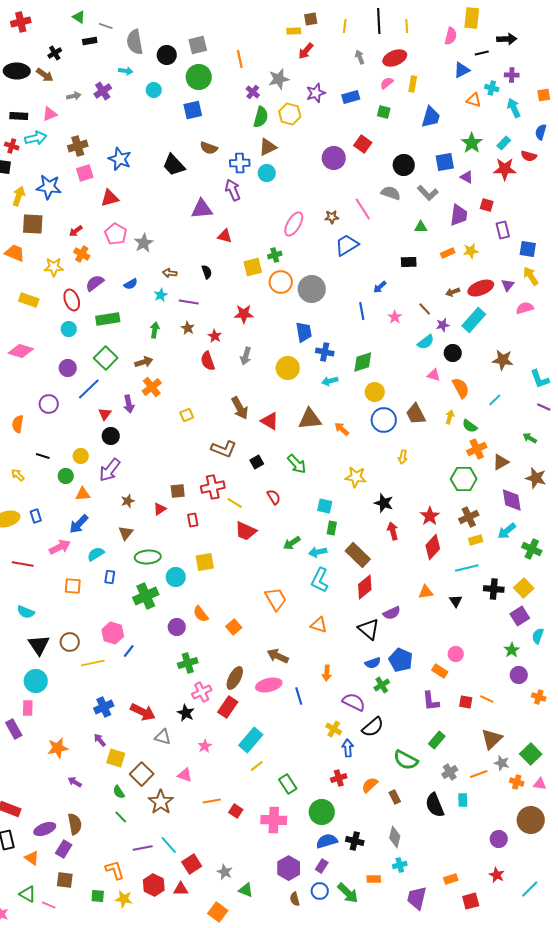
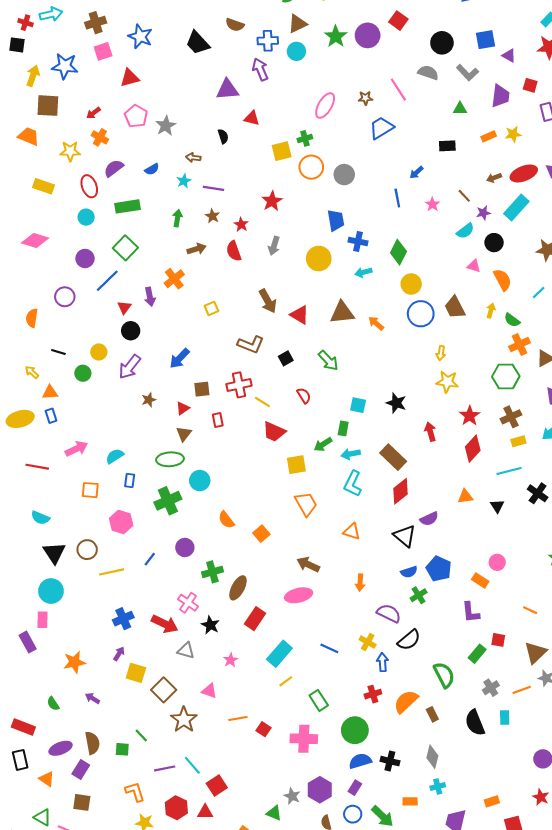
green star: (472, 143) -> (336, 36), moved
black semicircle: (207, 272) -> (223, 136), moved
gray circle: (312, 289) -> (344, 175), size x0.7
red star: (244, 314) -> (272, 201), turned -30
brown arrow: (144, 362) -> (197, 249), moved
green diamond: (363, 362) -> (398, 252), turned -45
yellow star: (356, 477) -> (447, 382), moved
orange triangle: (83, 494) -> (50, 392), moved
black star: (384, 503) -> (396, 403), moved
blue arrow: (79, 524) -> (180, 358), moved
green rectangle: (332, 528) -> (343, 428), moved
brown triangle: (126, 533) -> (184, 434), moved
yellow square: (205, 562) -> (296, 465), moved
black cross: (494, 589) -> (538, 493), turned 30
purple circle: (177, 627) -> (185, 547), moved
pink hexagon: (113, 633) -> (121, 522), moved
brown ellipse: (235, 678) -> (238, 588), moved
pink cross: (202, 692) -> (188, 603), moved, turned -30
blue line: (299, 696) -> (329, 648), moved, turned -48
red square: (466, 702) -> (498, 640), moved
purple arrow: (100, 740) -> (119, 654), turned 72
green semicircle: (406, 760) -> (444, 675), turned -145
orange semicircle: (370, 785) -> (406, 702), size x1.4
green semicircle: (119, 792) -> (53, 704), moved
gray star: (225, 872) -> (292, 796), moved
green square: (98, 896) -> (122, 749), moved

